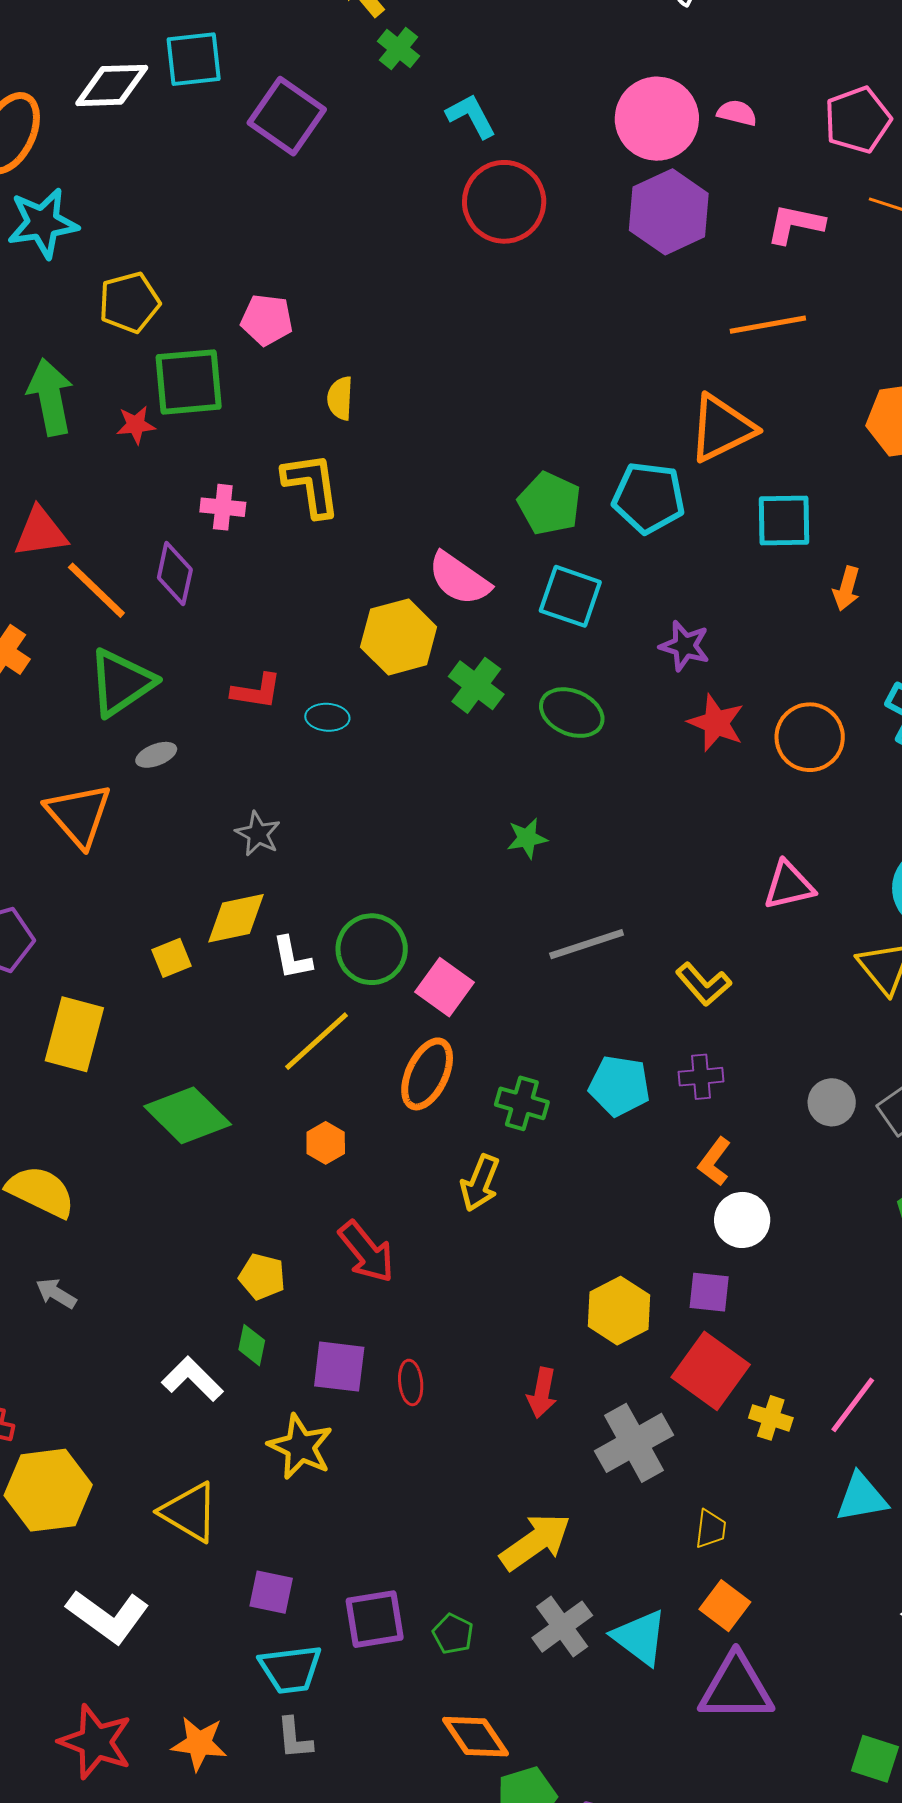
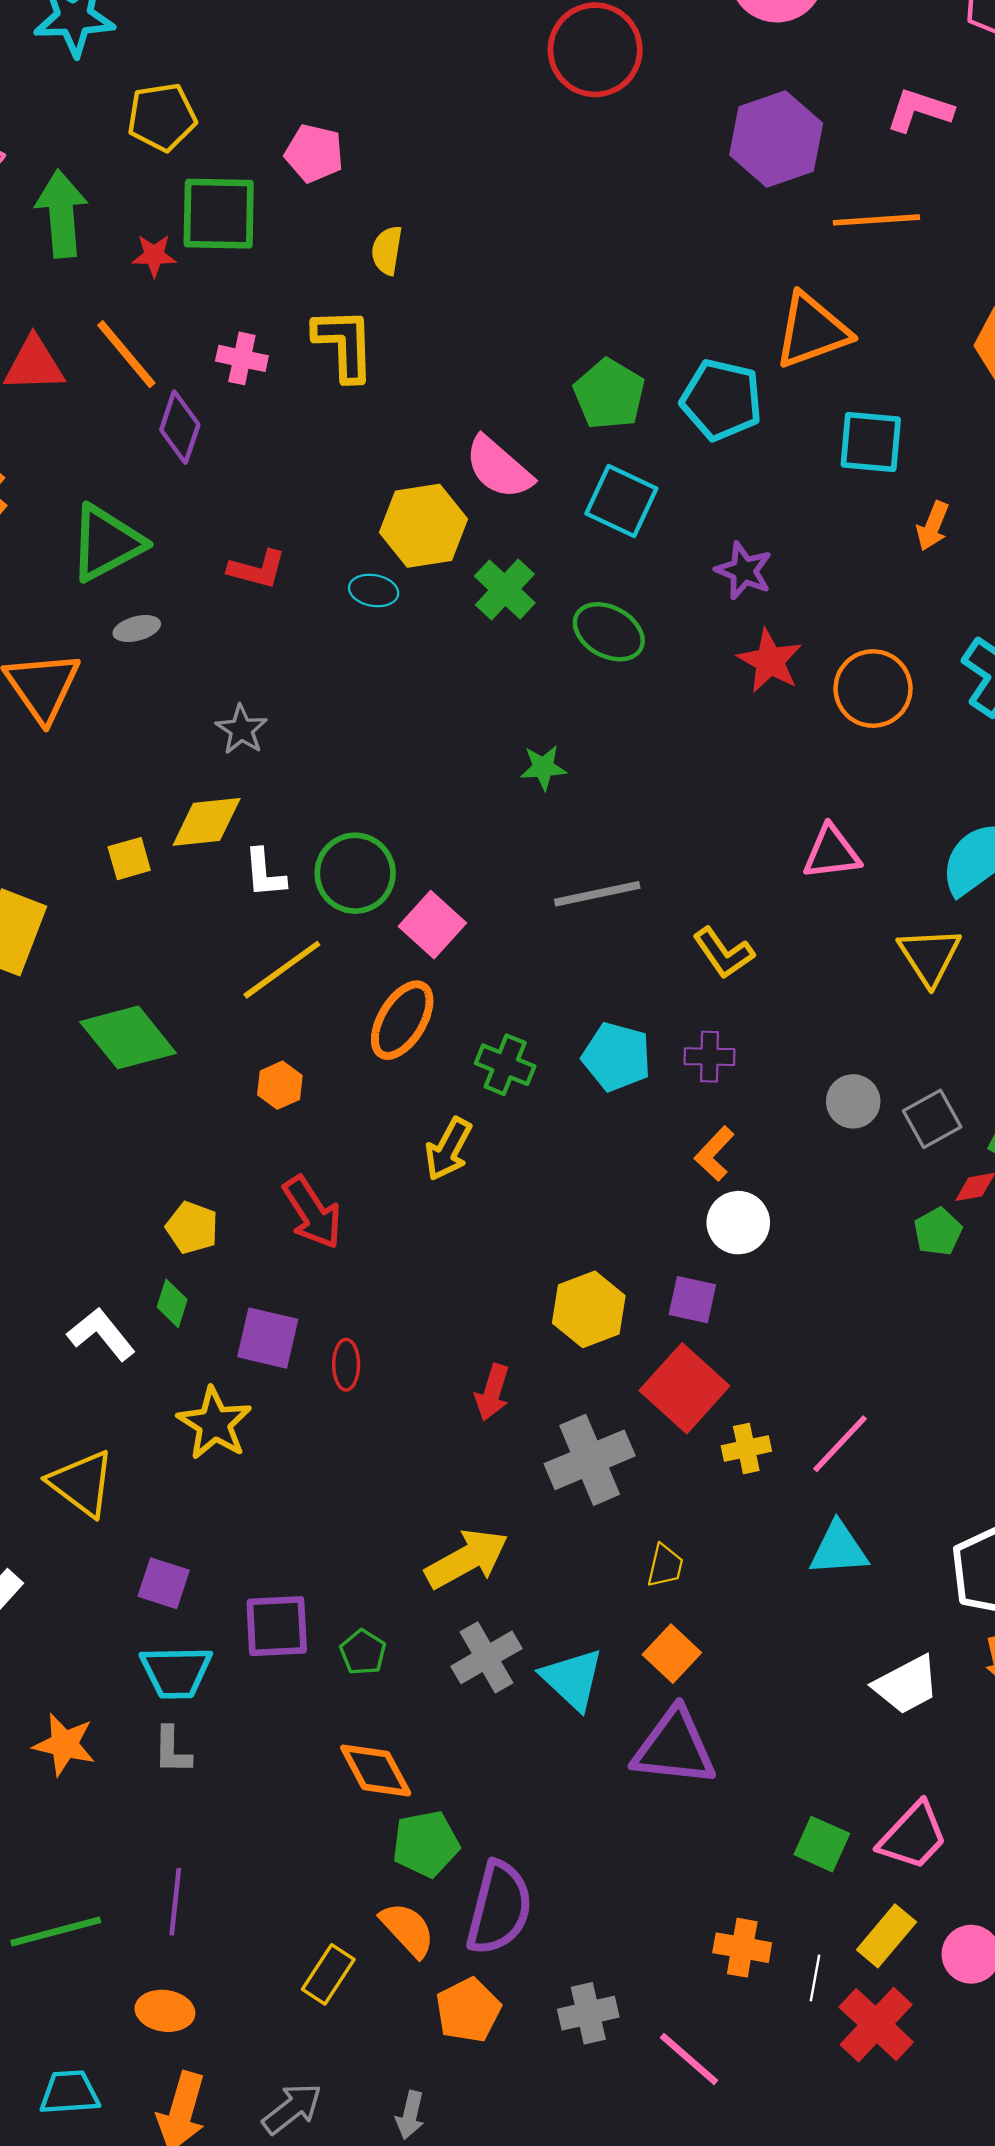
purple hexagon: (669, 212) -> (776, 139), moved
orange line: (96, 590) -> (126, 354), moved
cyan ellipse: (327, 717) -> (374, 591), moved
yellow cross: (771, 1418) -> (746, 1448), turned -36

